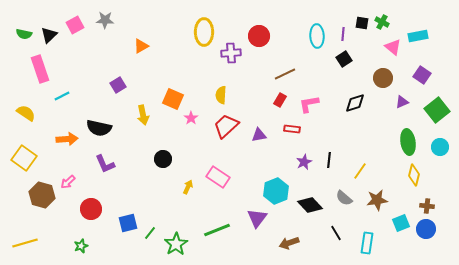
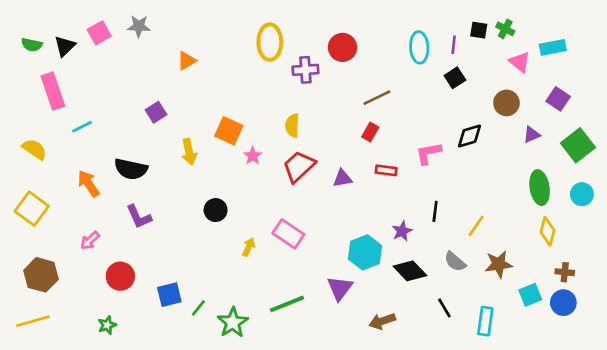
pink L-shape: (309, 104) -> (428, 153), moved
orange arrow: (67, 139) -> (89, 184), turned -120
purple star: (304, 162) -> (402, 231), moved
brown hexagon: (42, 195) -> (41, 275), moved

